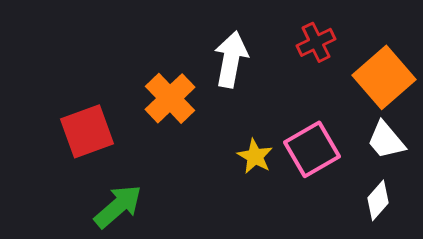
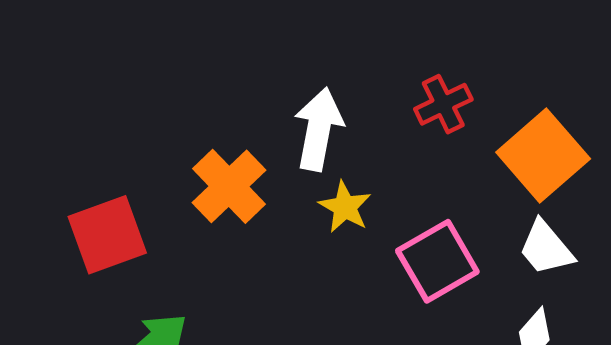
yellow star: (255, 156) -> (345, 207), moved

